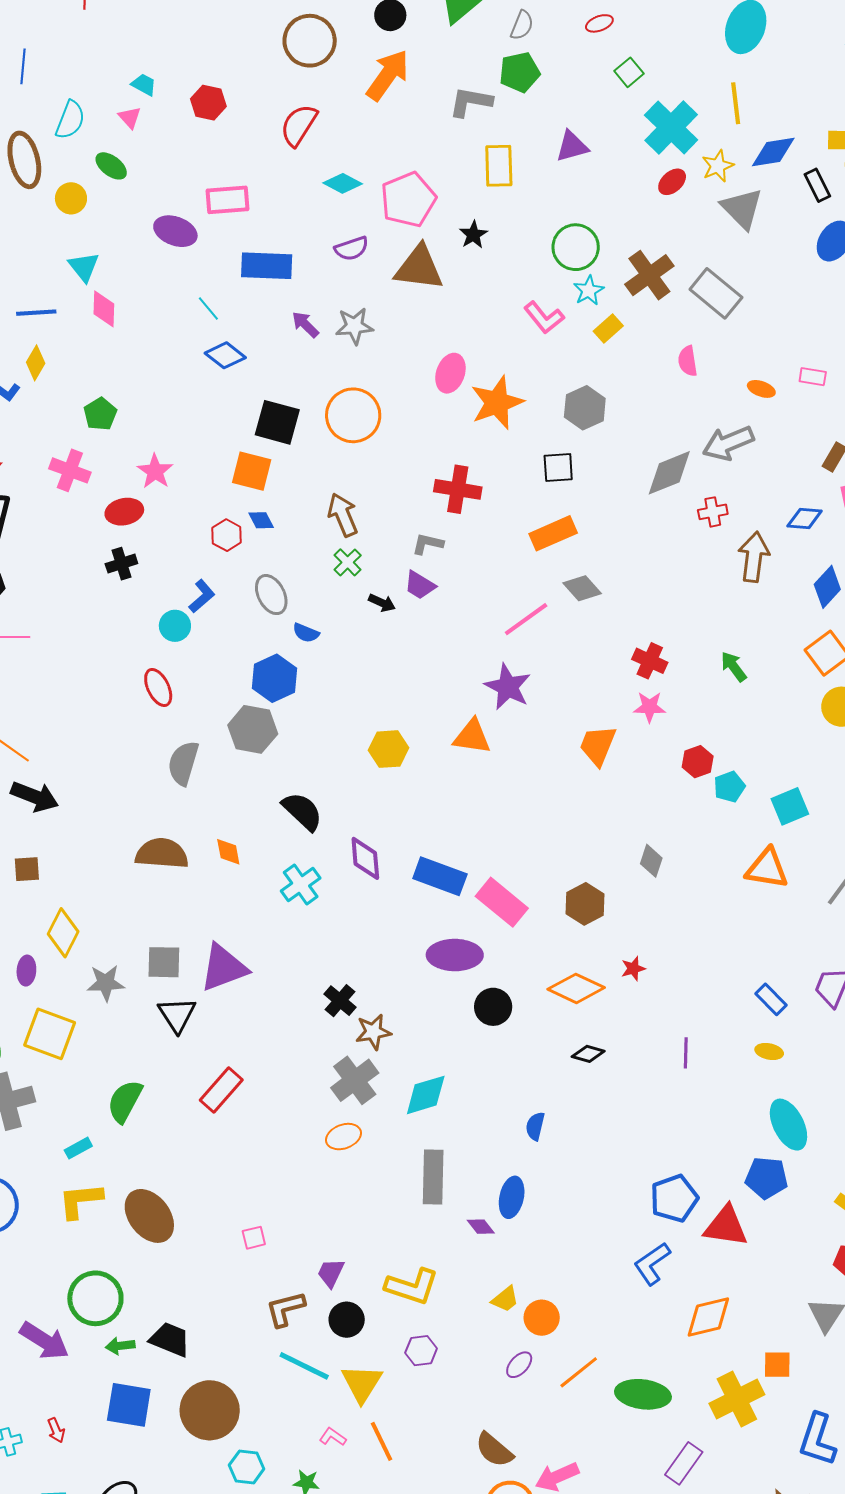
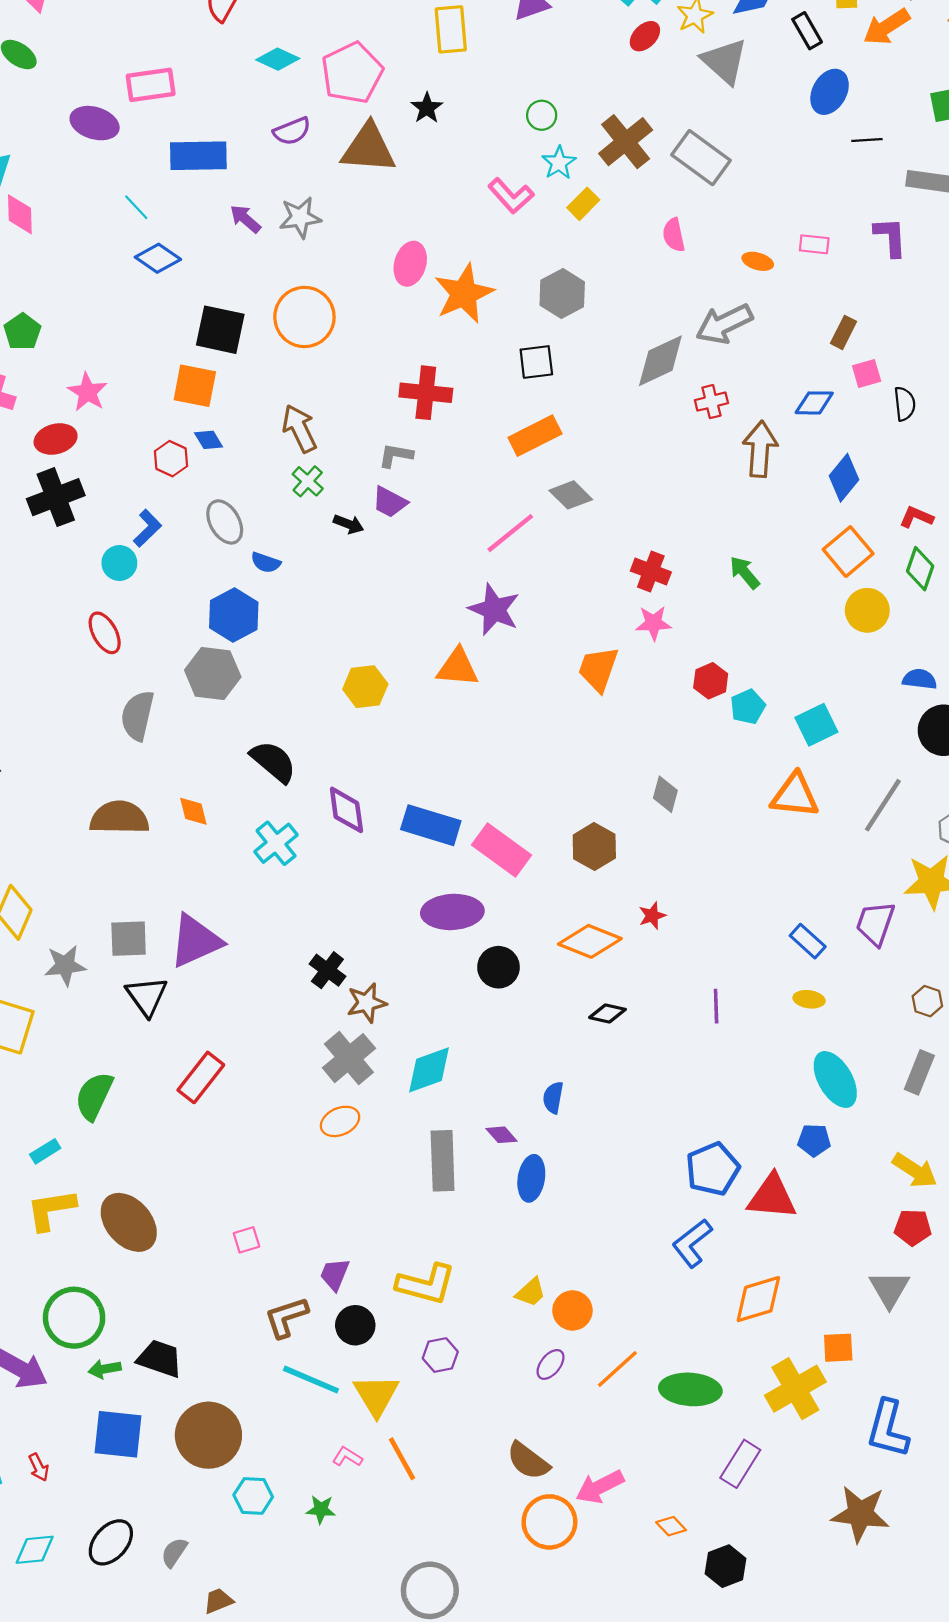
green circle: (576, 247) -> (542, 115), size x0.6
black cross: (121, 564) -> (56, 497), size x1.6
blue pentagon: (766, 1178) -> (814, 1140), size x0.7
purple diamond: (481, 1227) -> (502, 1135), moved

